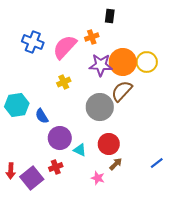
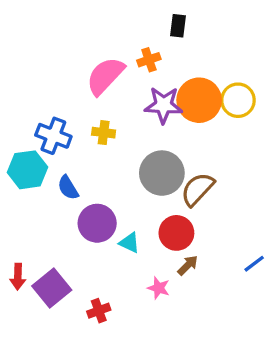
blue cross: (33, 42) -> (53, 136), moved
yellow cross: (64, 82) -> (104, 133), turned 32
brown semicircle: (122, 91) -> (197, 189), moved
red cross: (56, 167) -> (99, 311), moved

